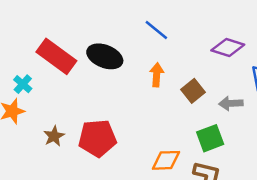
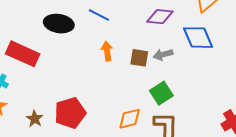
black ellipse: (105, 56) -> (59, 24), moved
brown square: (193, 91) -> (139, 58), turned -30
gray arrow: (231, 103) -> (163, 55), moved

